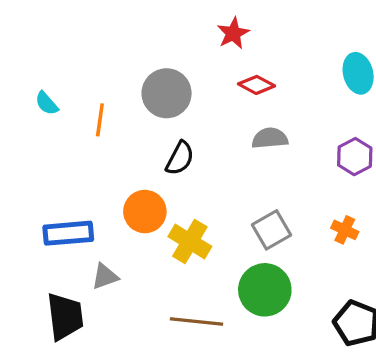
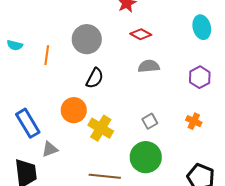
cyan semicircle: (47, 103) -> (15, 45), turned -35
gray square: (271, 230) -> (150, 121), size x0.7
blue rectangle: (68, 233) -> (28, 123), turned 64

